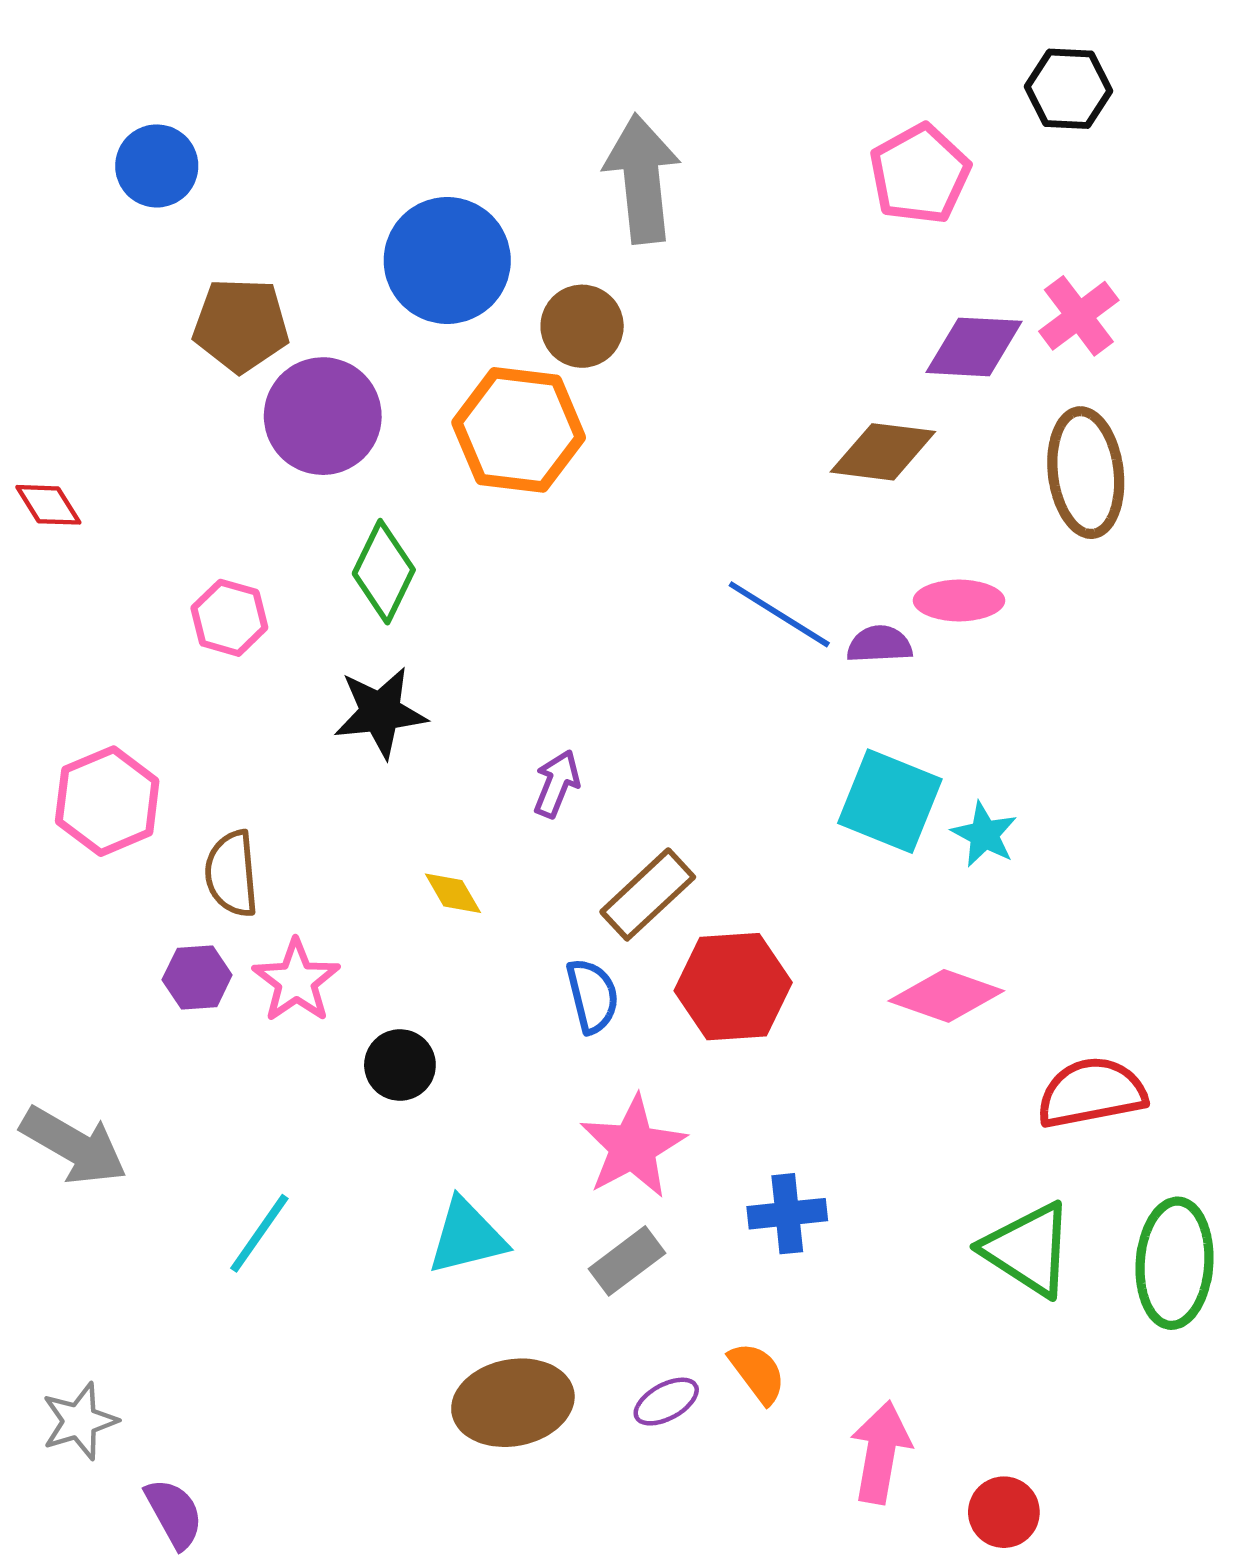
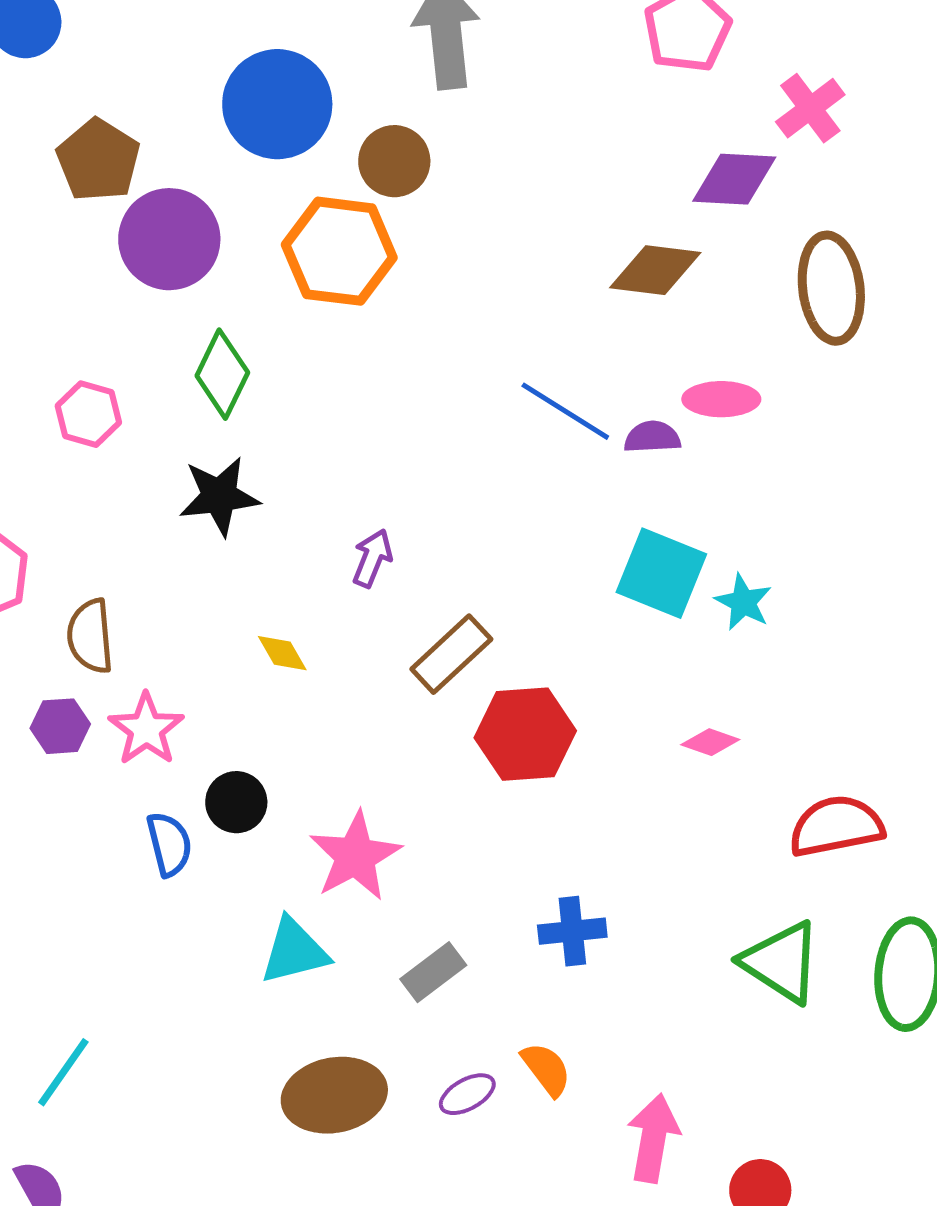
pink cross: (1079, 316) -> (810, 108), moved
brown pentagon: (241, 325) -> (98, 160), turned 30
blue semicircle: (592, 996) -> (169, 844), moved
pink diamond: (946, 996) -> (710, 742), size x0.6
pink star: (633, 1147) -> (355, 856), moved
cyan line: (259, 1233) -> (63, 1072), moved

